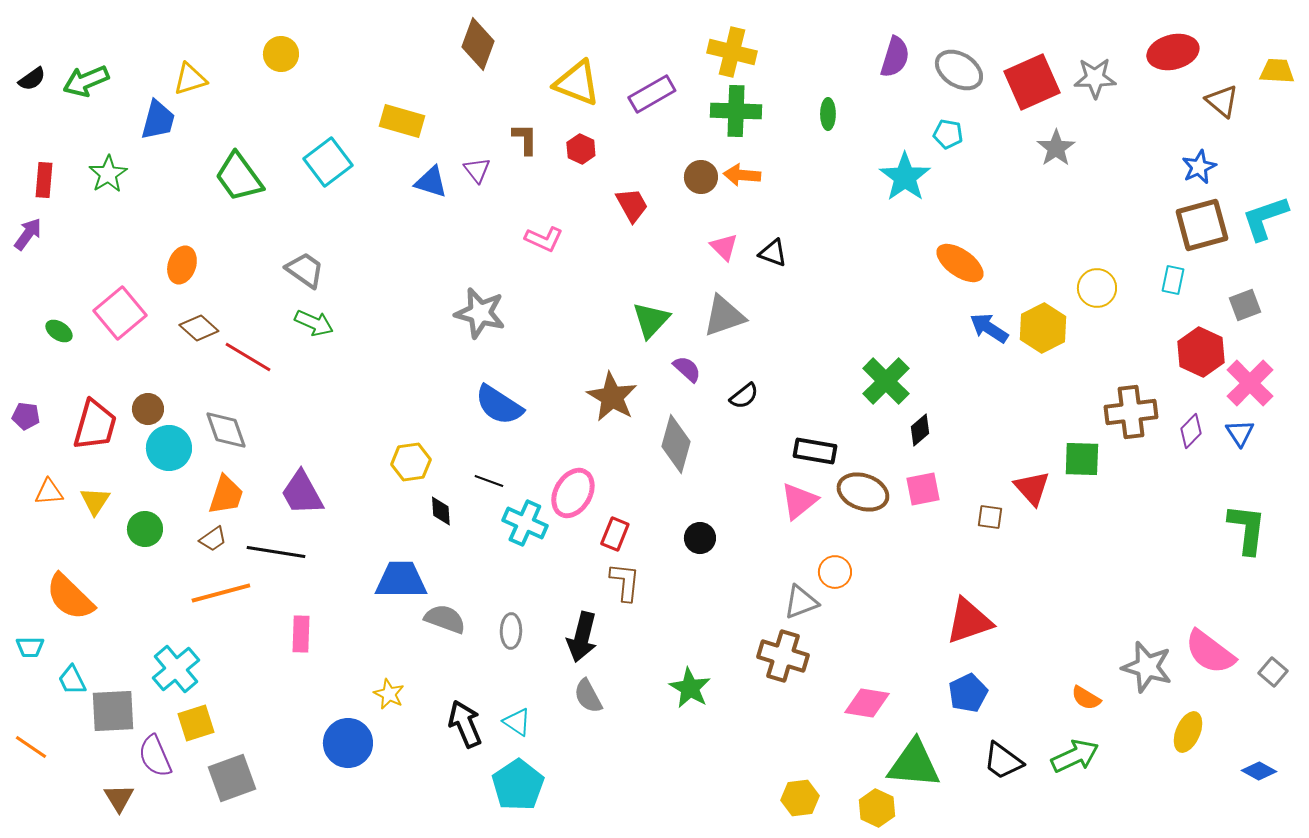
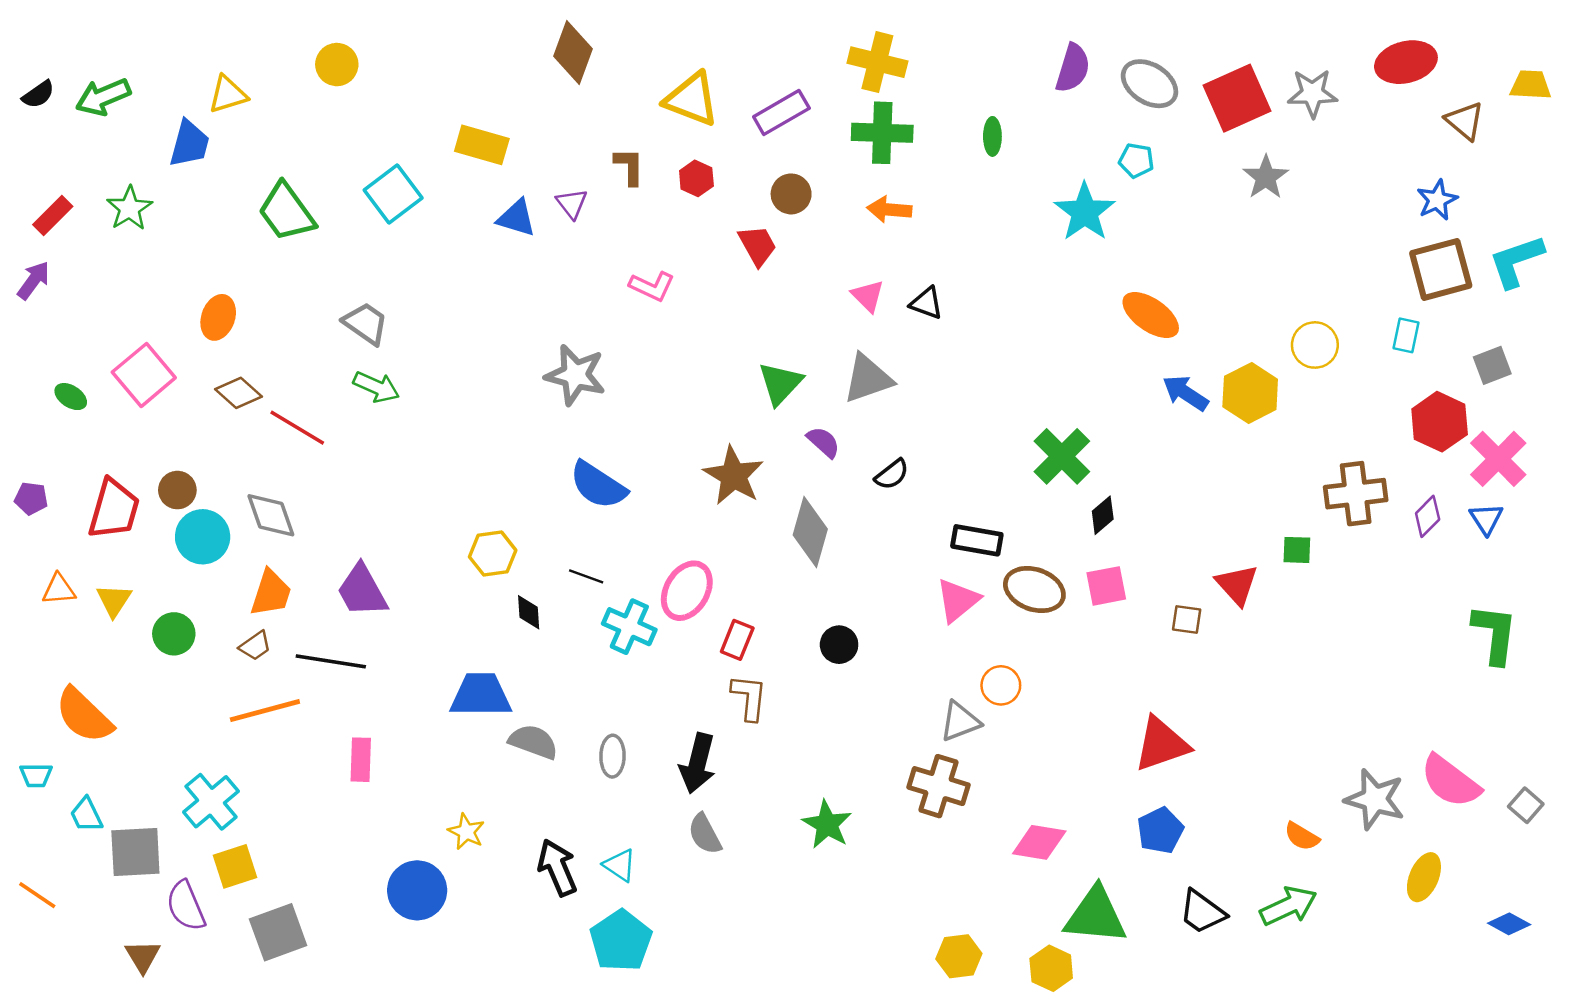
brown circle: (701, 177) -> (791, 194), moved
red rectangle: (44, 180) -> (53, 216), turned 40
green square: (1082, 459) -> (1297, 550), size x0.7

